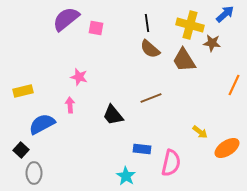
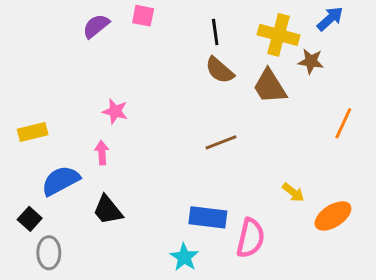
purple semicircle: (66, 19) -> (96, 26), size x0.7
pink square: (96, 28) -> (143, 16), moved
black trapezoid: (113, 115) -> (108, 210), moved
blue rectangle: (142, 149) -> (208, 217), size x1.4

